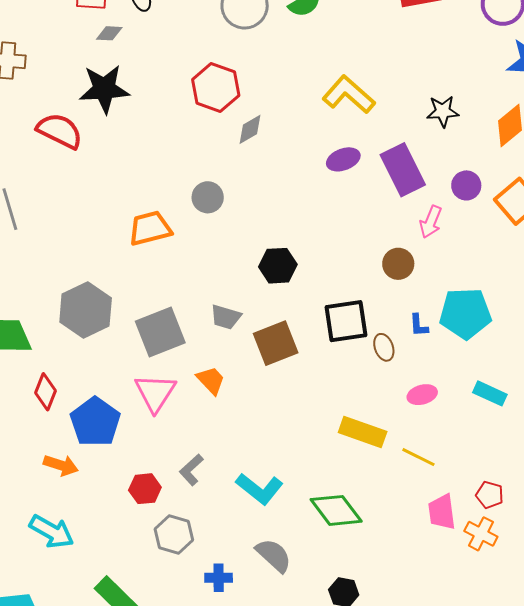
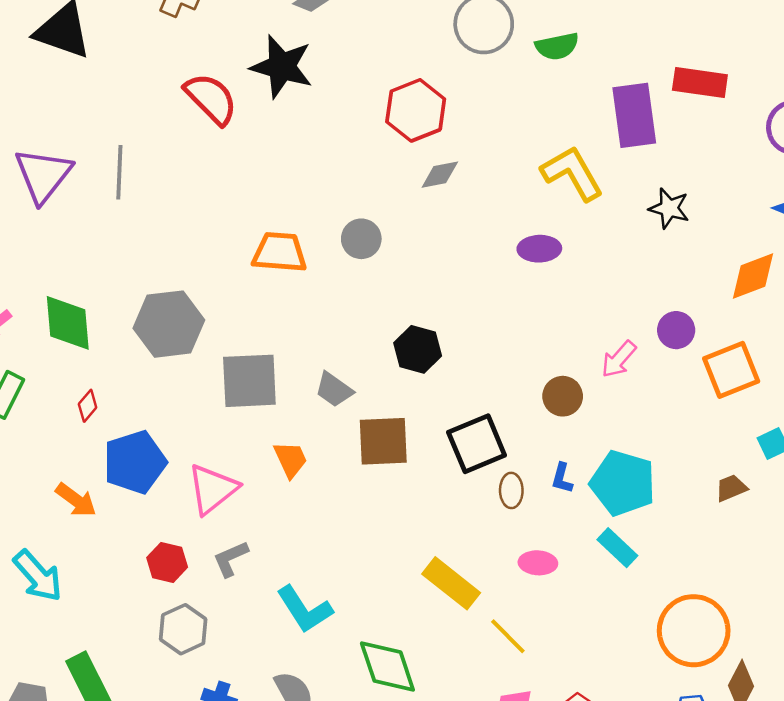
black star: (443, 111) -> (669, 208), moved
purple rectangle: (403, 170) -> (634, 115), moved
black square: (346, 321) -> (477, 444), turned -33
red diamond: (46, 392) -> (88, 406), size x0.7
pink triangle: (155, 393) -> (213, 489), moved
cyan rectangle: (490, 393) -> (617, 548), moved

